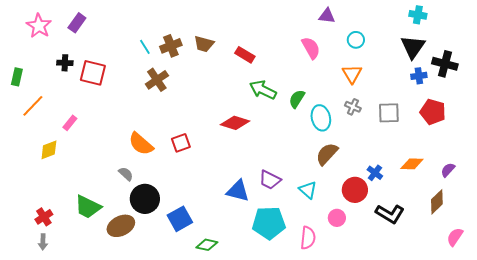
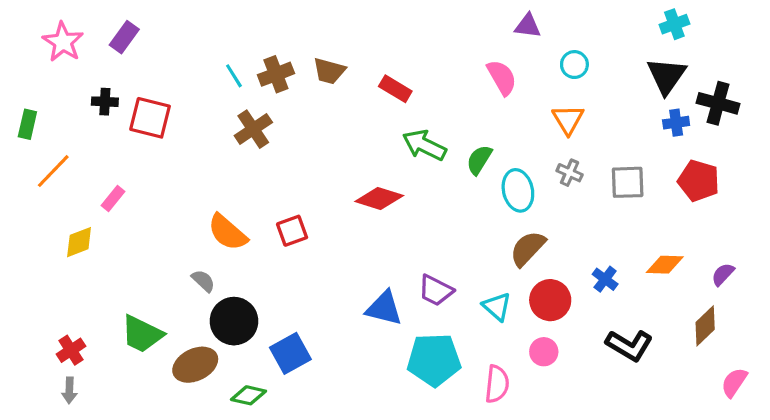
cyan cross: (418, 15) -> (674, 24), turned -30
red circle: (355, 190) -> (550, 300), moved
green diamond: (207, 245) -> (248, 395), moved

